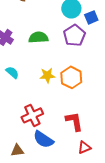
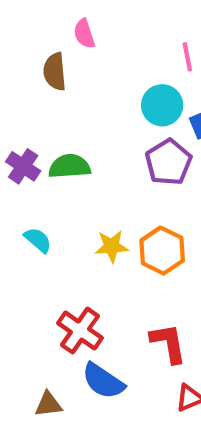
green semicircle: (38, 37) -> (69, 166), moved
red cross: (32, 115) -> (80, 331), turned -30

